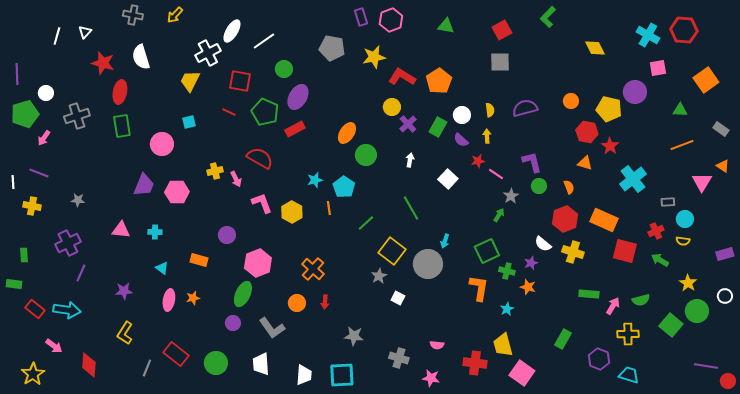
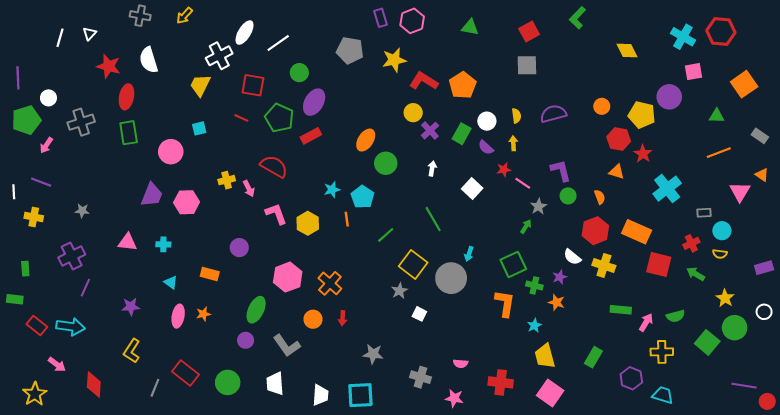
pink hexagon: (258, 263) -> (288, 277), moved
yellow trapezoid: (503, 345) -> (545, 356), moved

